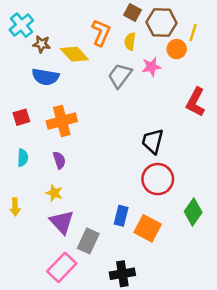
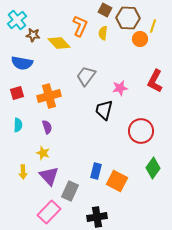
pink star: (151, 67) -> (120, 88), moved
gray trapezoid: (120, 76) -> (86, 76), moved
blue semicircle: (45, 77) -> (22, 63), moved
black trapezoid: (153, 141) -> (104, 110), moved
red circle: (158, 179) -> (141, 131), moved
yellow arrow: (15, 207) -> (23, 172), moved

